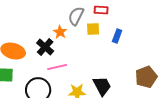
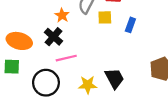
orange star: (60, 32) -> (62, 15), moved

